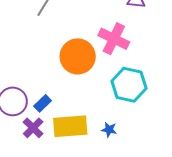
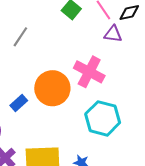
blue rectangle: (43, 103) -> (19, 103), moved

